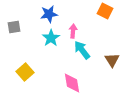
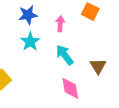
pink arrow: (73, 31) -> (60, 24), moved
pink diamond: (72, 83) -> (70, 88), moved

